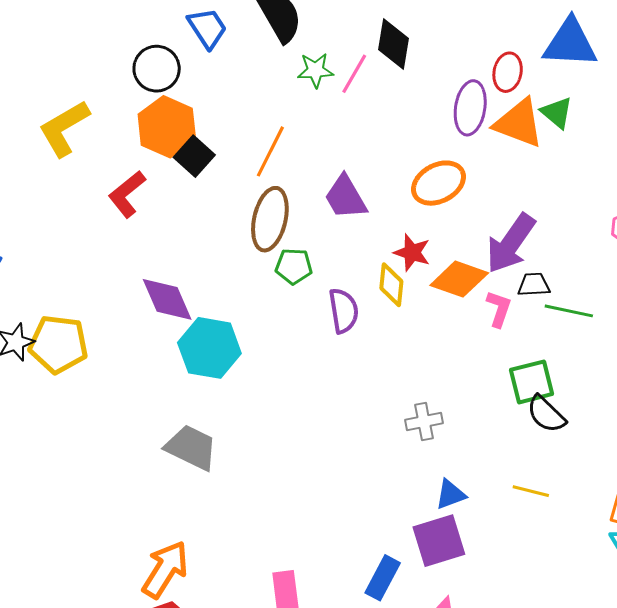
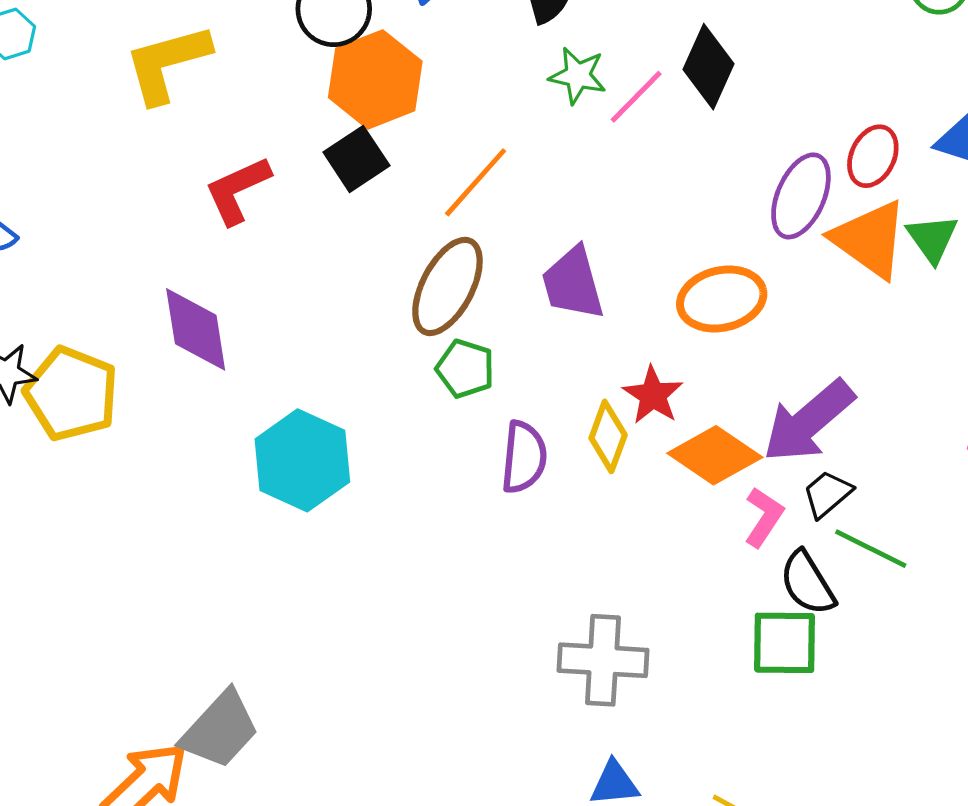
orange hexagon: (167, 127) -> (375, 79), moved
black trapezoid: (534, 285) -> (827, 494), turned -52
purple diamond: (167, 299) -> (196, 329), moved
black semicircle: (546, 414) -> (807, 583), moved
gray cross: (424, 421) -> (603, 660), size x1.5
gray trapezoid: (191, 448) -> (220, 730), moved, turned 92

